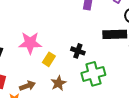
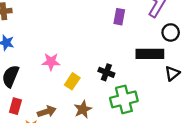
pink star: (30, 43) -> (51, 62), size x0.7

